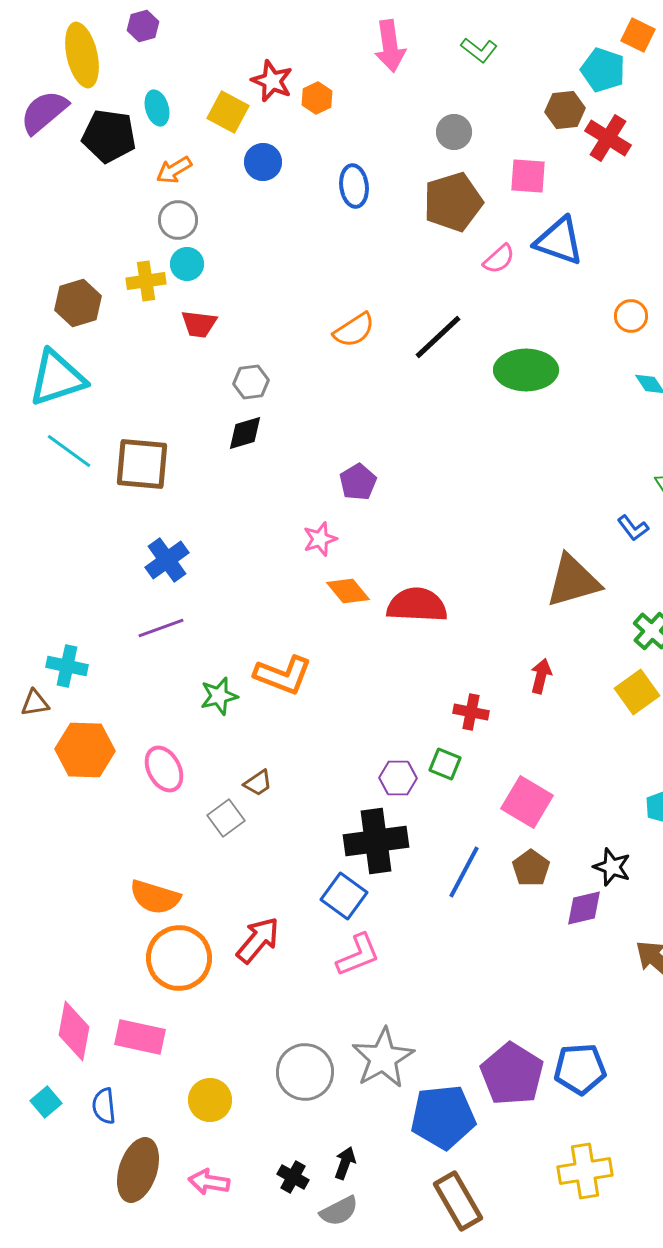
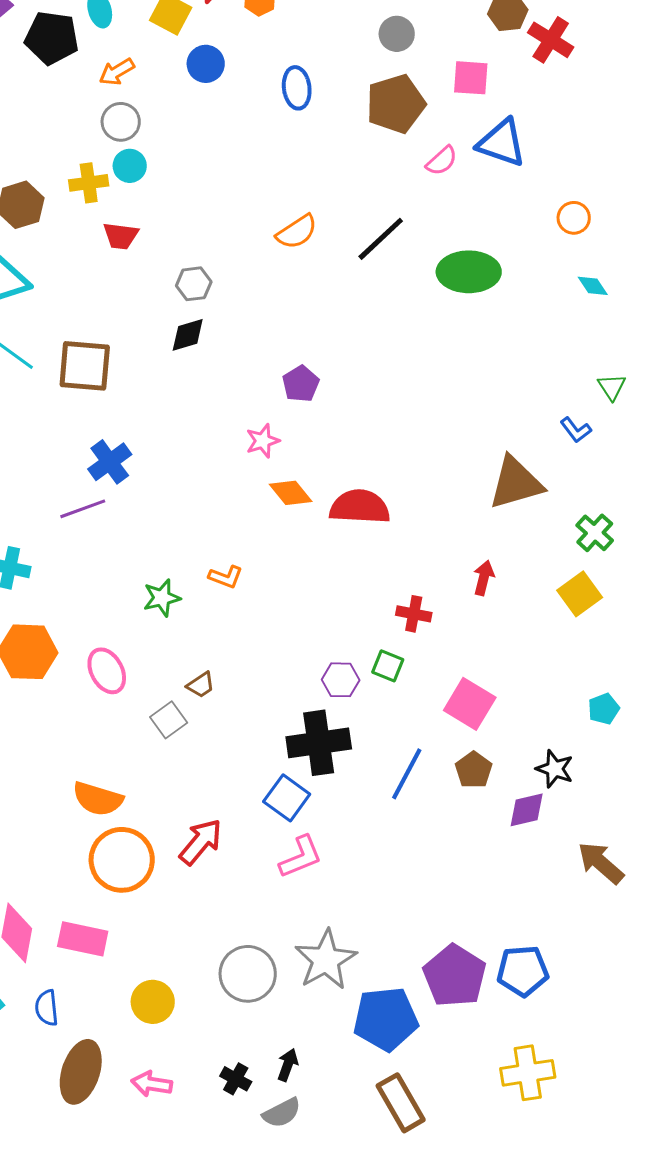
red trapezoid: (199, 324) -> (121, 236), moved
purple line: (161, 628) -> (83, 509), moved
orange L-shape: (283, 675) -> (226, 577), size x0.6

